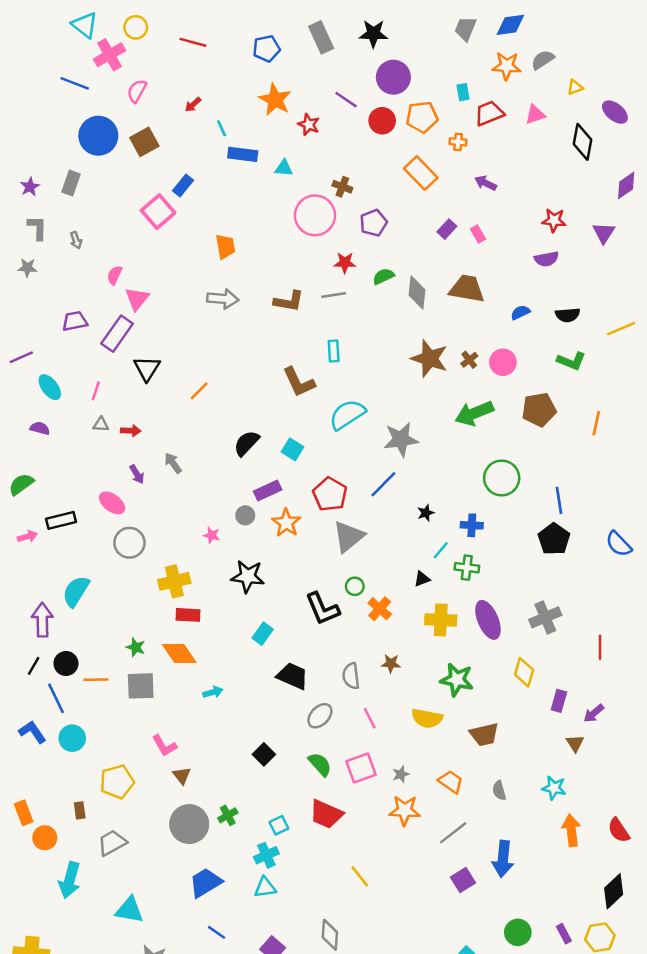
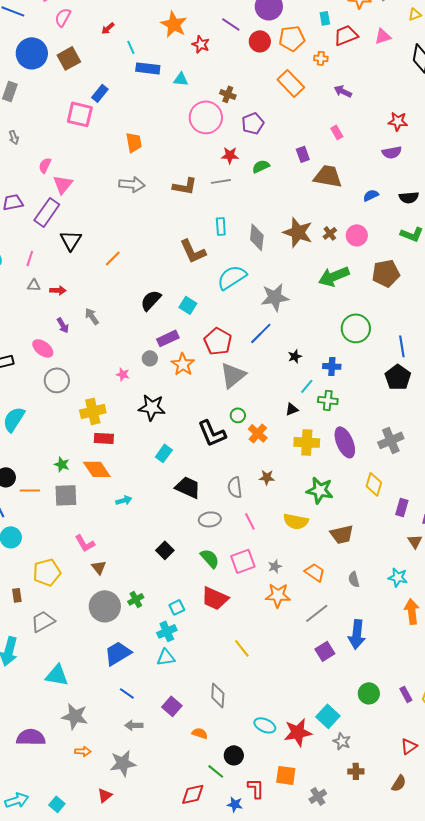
pink square: (158, 212) -> (80, 114), turned -36
purple rectangle: (447, 229) -> (303, 154), moved, turned -63
gray diamond: (417, 293) -> (257, 237), moved
gray ellipse: (320, 716) -> (210, 519), turned 40

